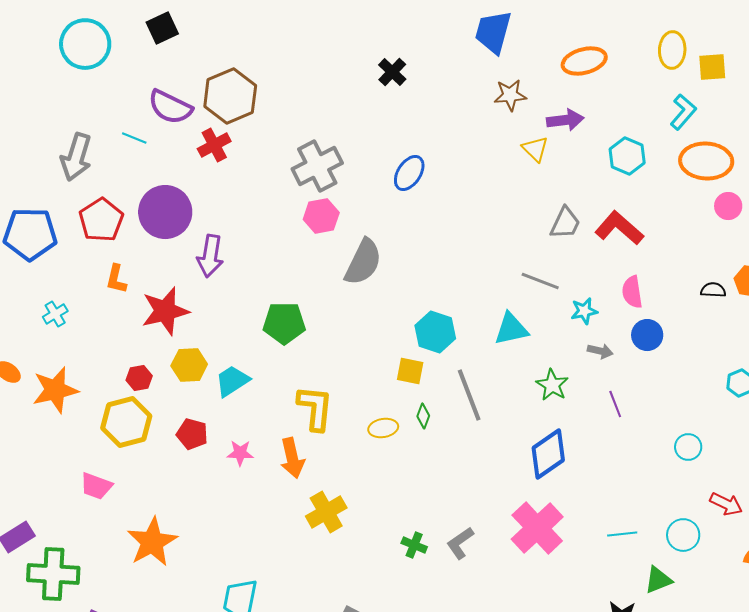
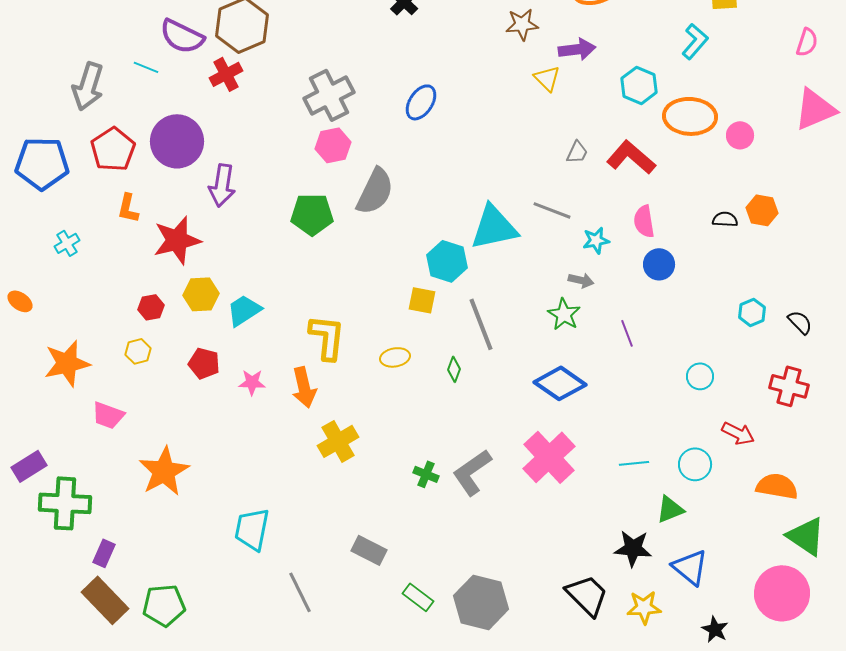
orange ellipse: (706, 161) -> (690, 116), moved
gray trapezoid: (565, 223) -> (577, 152), size x0.7
green pentagon: (284, 323) -> (312, 214), moved
cyan triangle: (511, 329) -> (494, 227), moved, size x1.4
gray arrow: (600, 351) -> (581, 280), moved
orange star: (55, 390) -> (67, 363), moved
green diamond: (423, 416) -> (454, 369), moved
yellow hexagon: (126, 422) -> (138, 351), size x0.5
blue diamond: (548, 454) -> (560, 383), turned 69
gray L-shape: (460, 543) -> (472, 472), size x1.4

